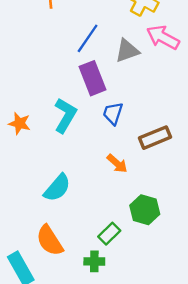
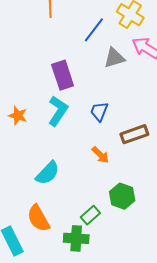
blue line: (88, 38) -> (94, 30), moved
purple rectangle: (93, 78) -> (63, 75), moved
green cross: (94, 261) -> (76, 238), size x1.4

